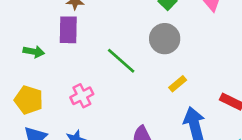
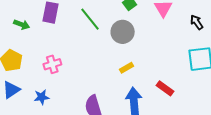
green line: (121, 61) -> (90, 19), moved

